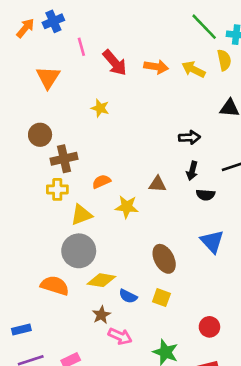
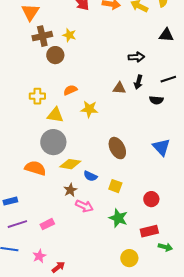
brown circle: (40, 135) -> (55, 55), moved
brown cross: (64, 159) -> (42, 36), moved
brown triangle: (157, 184) -> (119, 88), moved
black semicircle: (205, 195) -> (156, 100), moved
yellow triangle: (81, 215) -> (55, 115), turned 30
blue triangle: (212, 241) -> (161, 147), moved
yellow square: (161, 298) -> (115, 186), moved

